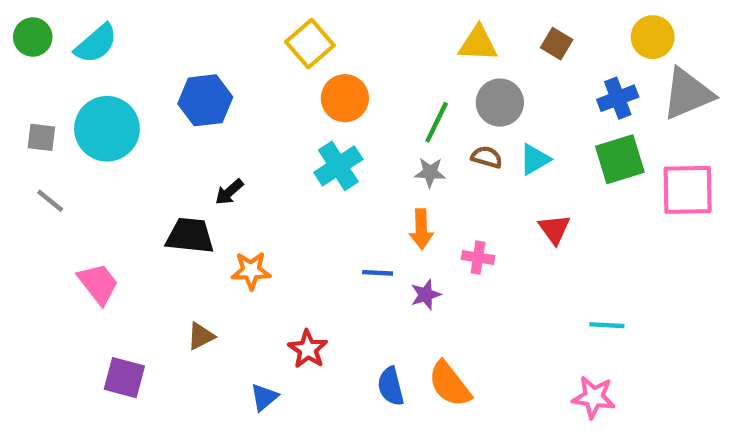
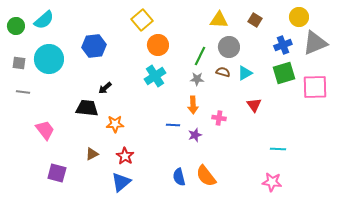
green circle: (33, 37) -> (16, 26), moved
gray line: (50, 201) -> (23, 92), turned -32
red star: (308, 349) -> (125, 156), moved
blue triangle: (264, 397) -> (121, 182), size x1.5

